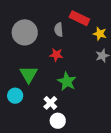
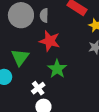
gray semicircle: (59, 30) -> (44, 15), moved
red star: (56, 55) -> (50, 41), size x1.5

